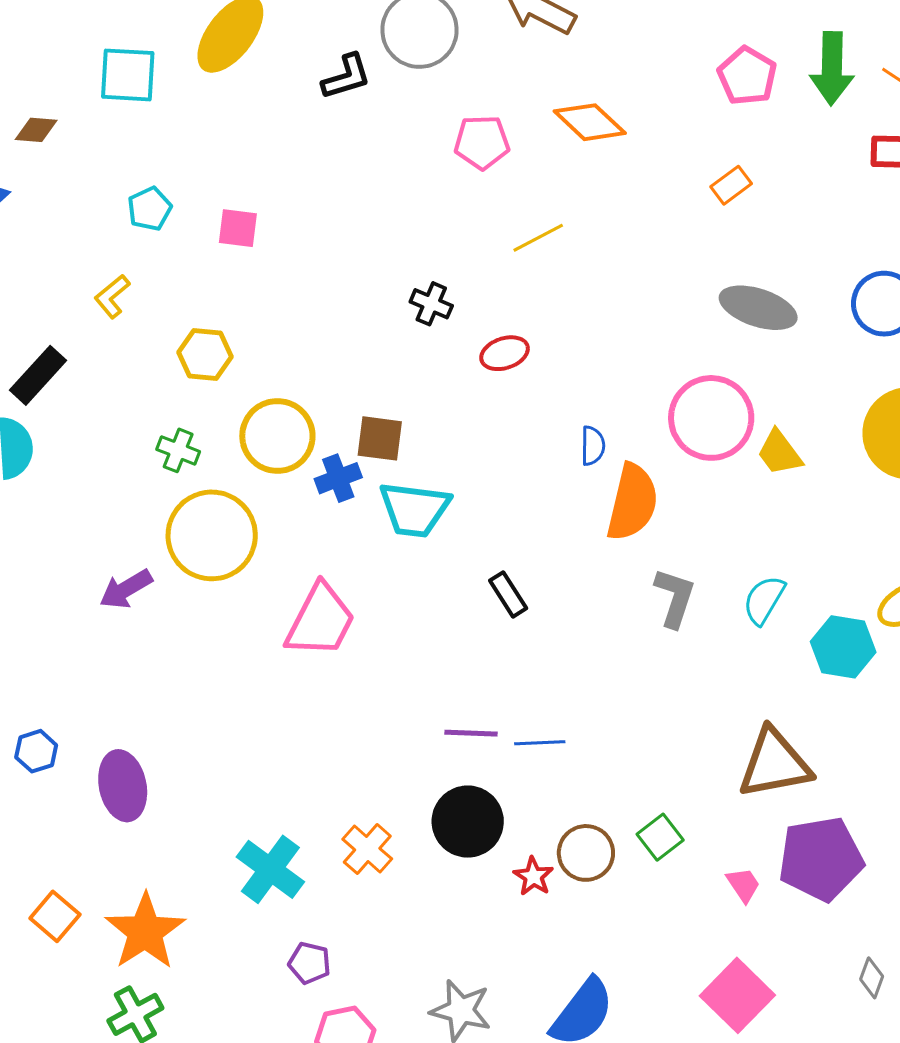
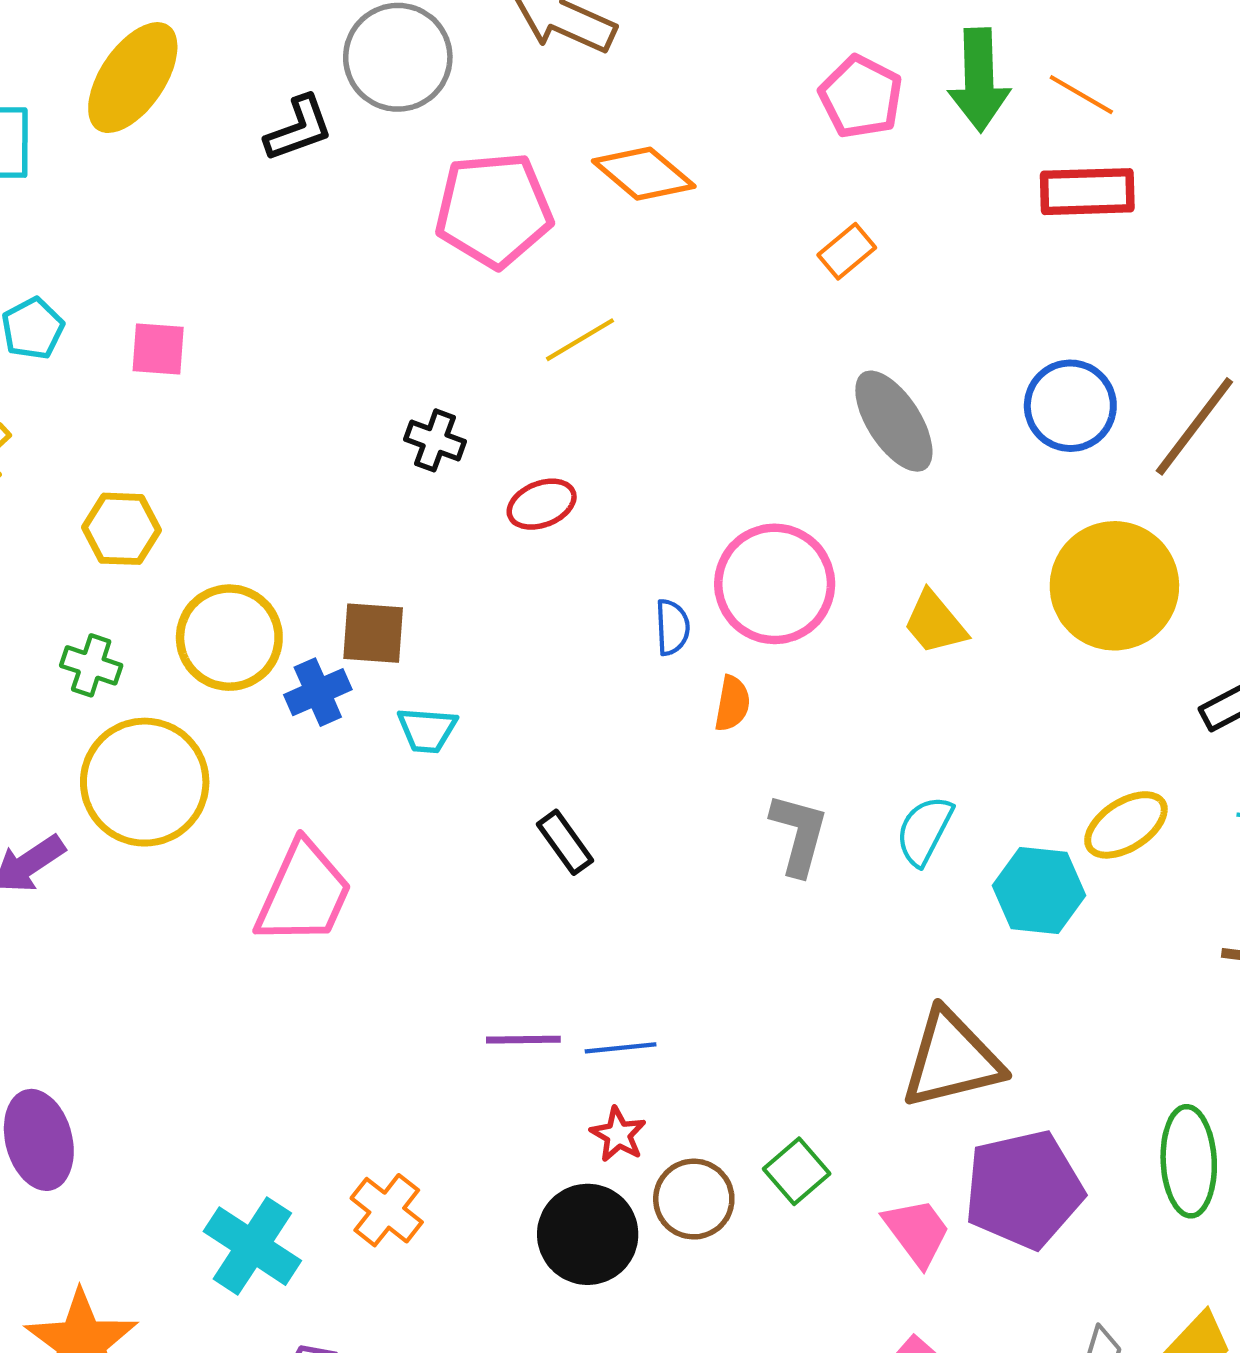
pink pentagon: (482, 142) -> (494, 210), size x1.5
gray ellipse: (758, 308) -> (894, 421), turned 42
pink circle: (711, 418) -> (775, 584), moved
orange semicircle: (632, 502) -> (732, 704), size x0.5
cyan trapezoid: (414, 509) -> (427, 730), size x0.6
black circle: (468, 822) -> (588, 1234), moved
red star: (533, 876) -> (618, 1134), moved
pink trapezoid: (743, 885) -> (917, 1232), size x1.4

